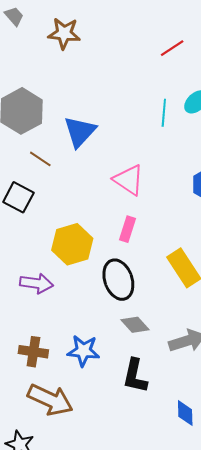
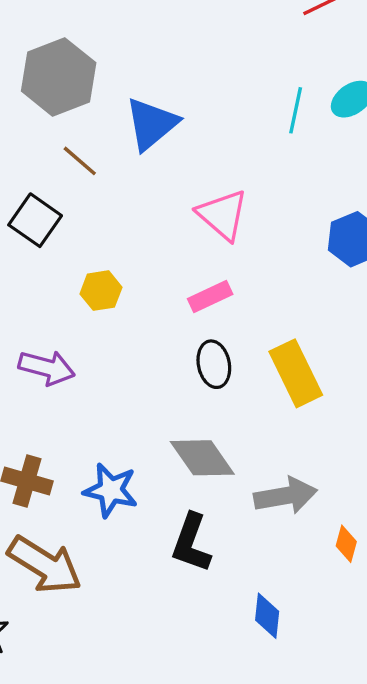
pink rectangle: (127, 229) -> (210, 297), turned 40
yellow hexagon: (72, 244) -> (101, 291), moved, size x0.6
black ellipse: (118, 280) -> (214, 364), moved, size x0.7
gray diamond: (135, 325) -> (202, 458), size x1.4

